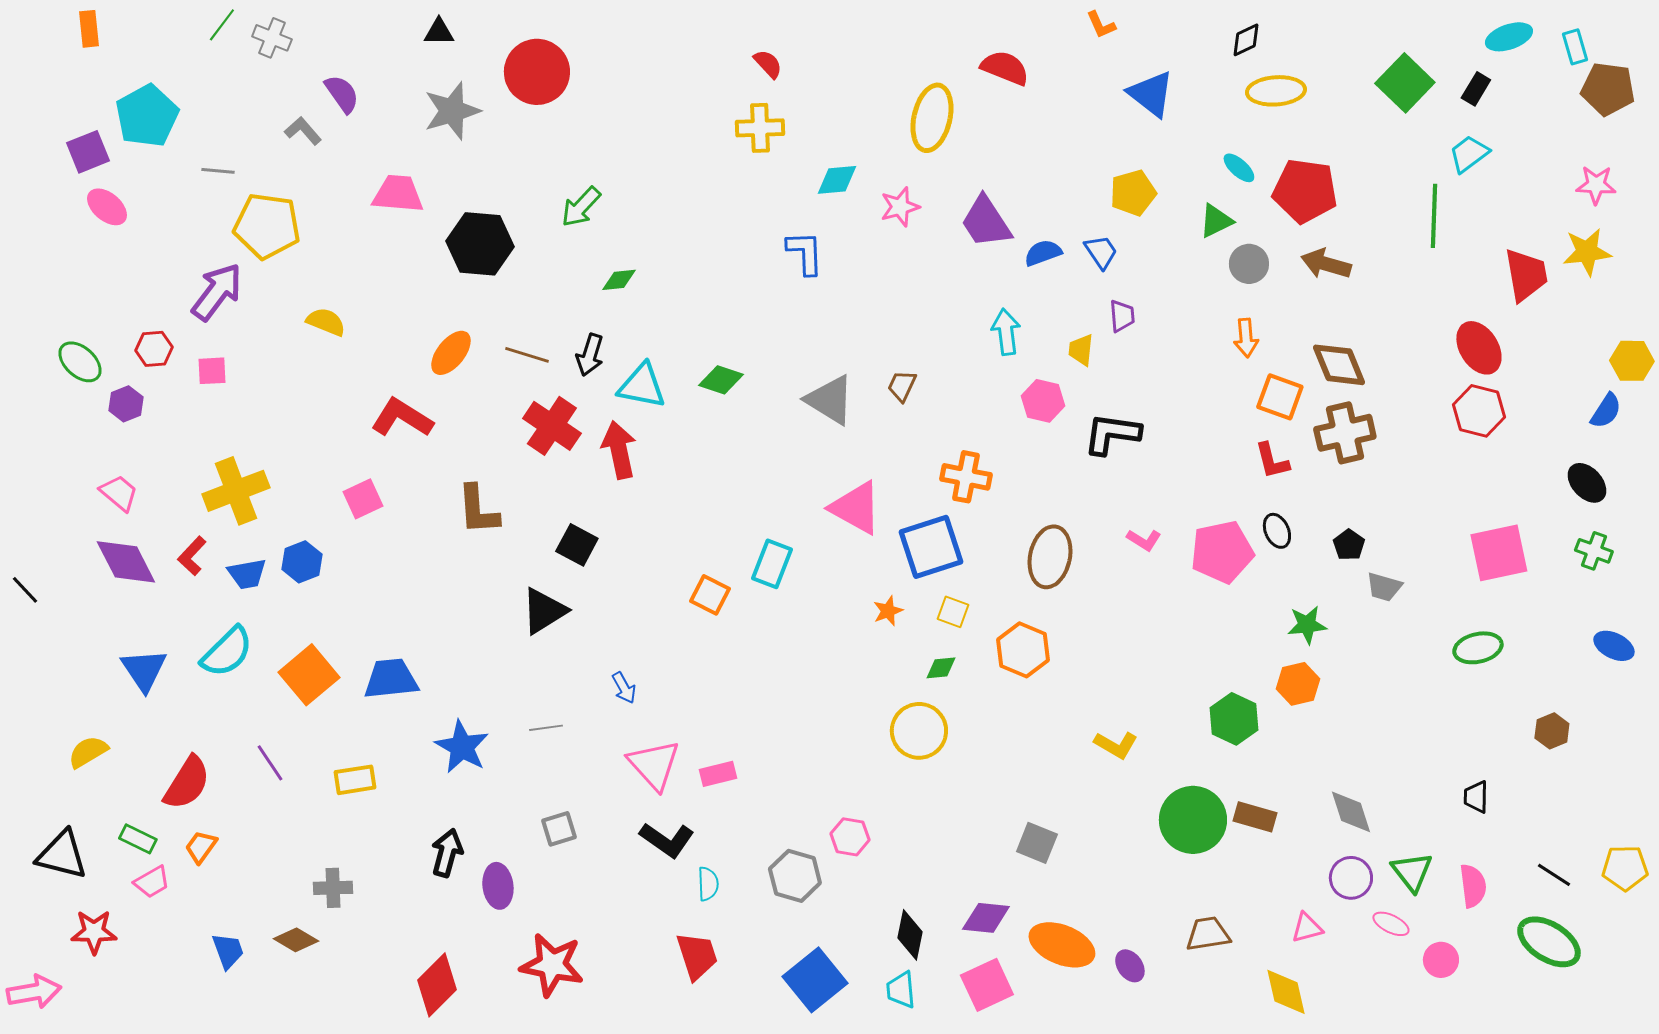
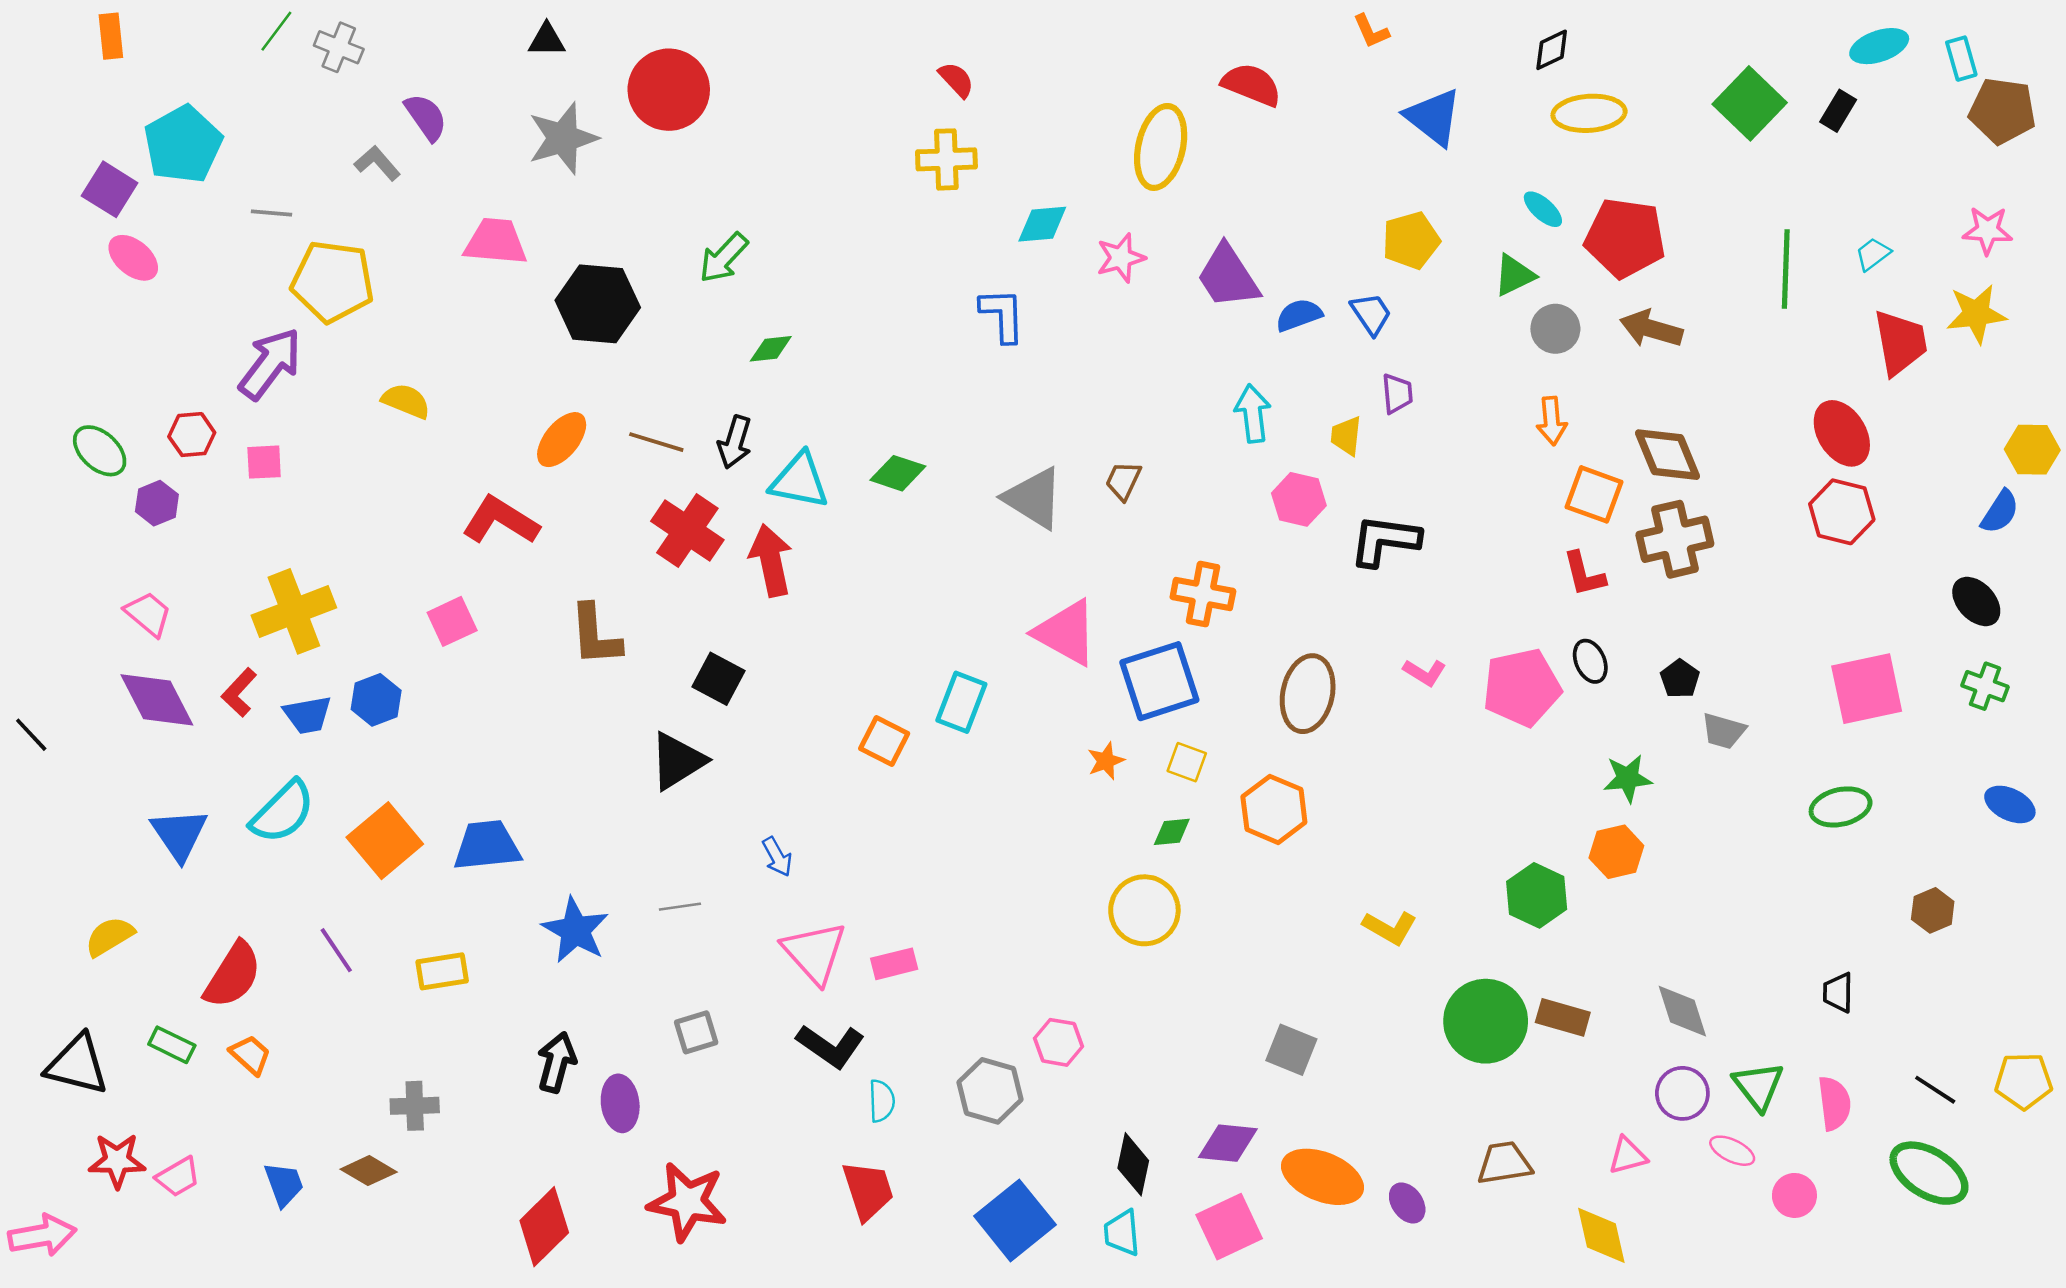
purple square: (88, 152) -> (110, 189), turned -36
cyan trapezoid: (1469, 154) -> (1873, 254), moved, size x0.7
orange trapezoid: (201, 847) -> (250, 1055), turned 96
pink trapezoid: (152, 882) -> (178, 1177), moved

